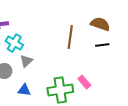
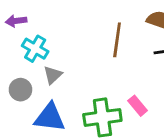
blue triangle: (24, 90) -> (50, 117), size x1.6

